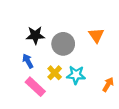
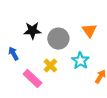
blue arrow: (28, 61) -> (13, 54), moved
cyan star: (76, 75) -> (80, 61), moved, turned 30

